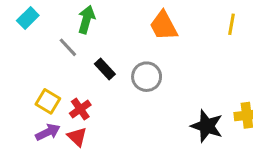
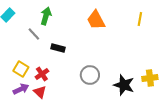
black rectangle: (105, 69) -> (58, 48), turned -32
gray circle: (147, 77) -> (90, 75), moved

